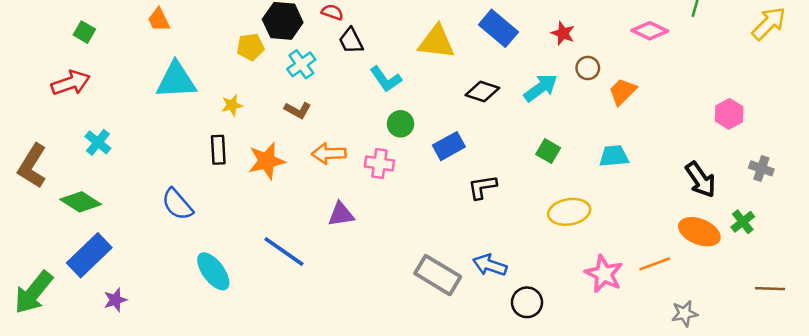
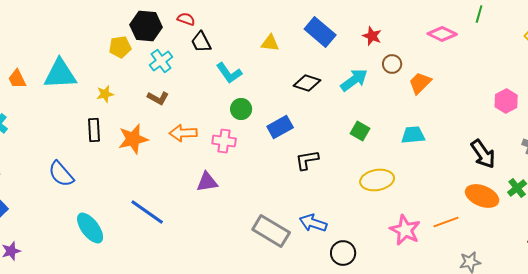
orange trapezoid: (159, 20) -> (17, 79), moved
yellow triangle: (436, 42) -> (270, 43), size x0.6
purple triangle: (341, 214) -> (207, 182), moved

